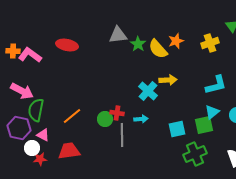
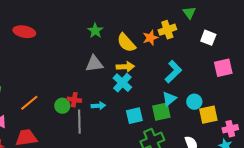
gray triangle: (118, 35) -> (94, 64), moved
orange star: (176, 41) -> (150, 38), moved
yellow semicircle: (158, 49) -> (126, 43), moved
cyan L-shape: (216, 85) -> (173, 72), turned -30
cyan cross: (148, 91) -> (122, 83), moved

